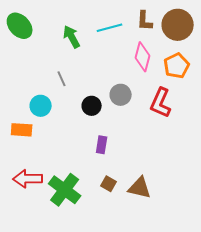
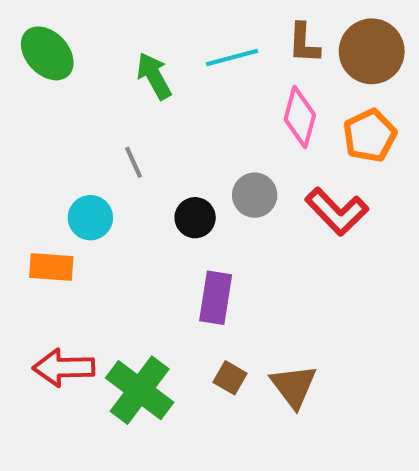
red L-shape: (161, 103) -> (337, 212), turned -68
purple rectangle: (102, 145) -> (216, 298), size x1.4
brown triangle: (140, 188) -> (294, 386), turned 40

